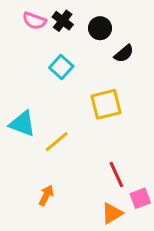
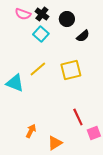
cyan square: (61, 67) -> (41, 34), moved
yellow line: (57, 142) -> (38, 69), moved
orange triangle: (112, 213) -> (55, 143), moved

